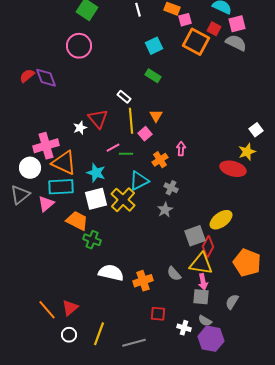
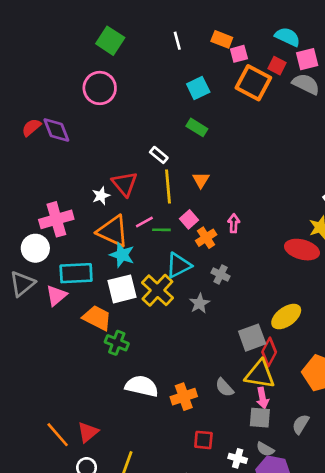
pink square: (145, 134) -> (189, 219), moved
orange triangle: (64, 163) -> (113, 231), moved
gray star: (165, 210) -> (200, 303), moved

